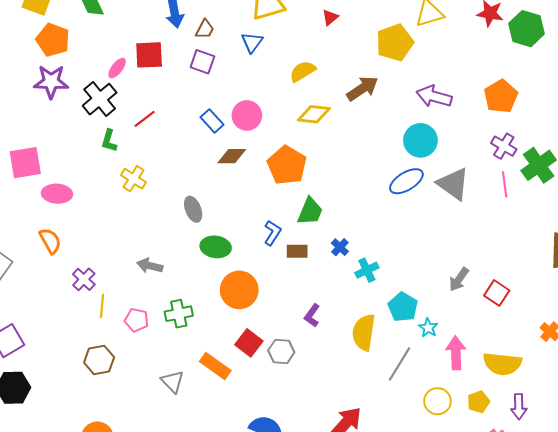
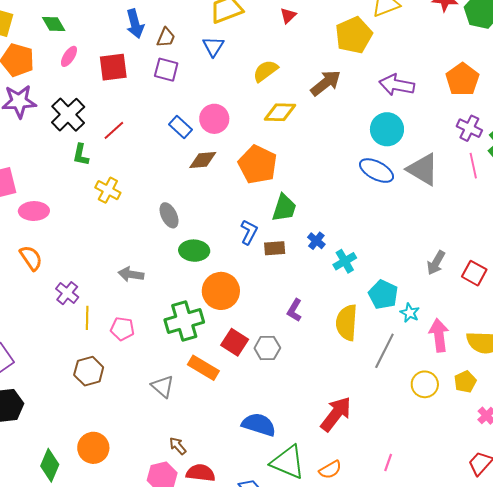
pink ellipse: (117, 68) -> (69, 56), moved
blue ellipse: (406, 181) -> (377, 171), turned 64
green cross: (179, 314) -> (184, 321), moved, size x1.4

